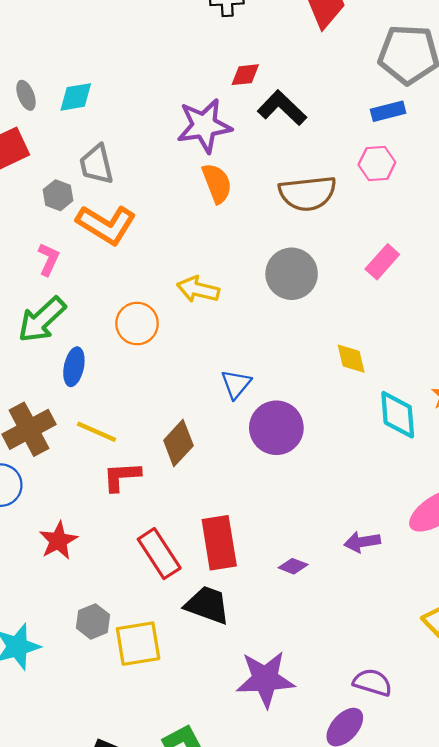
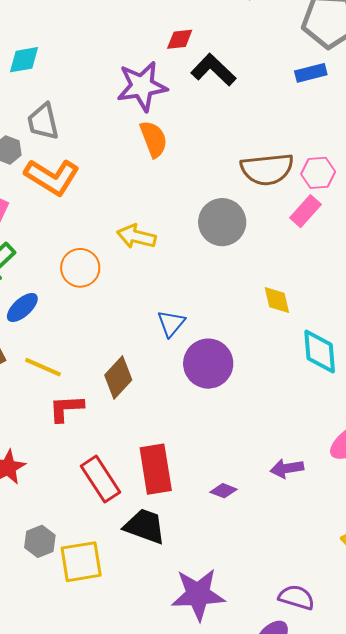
pink hexagon: (377, 164) -> (318, 173), moved
brown semicircle: (308, 193) -> (267, 169), moved
blue ellipse: (74, 367) -> (22, 307), turned 36

